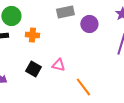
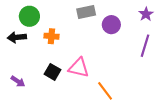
pink triangle: (58, 65) -> (79, 68), size x1.5

